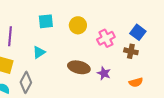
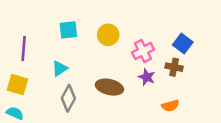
purple star: (104, 73) -> (147, 77), moved
gray diamond: (26, 82) -> (68, 98), moved
orange semicircle: (136, 82) -> (170, 106), moved

